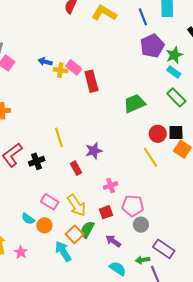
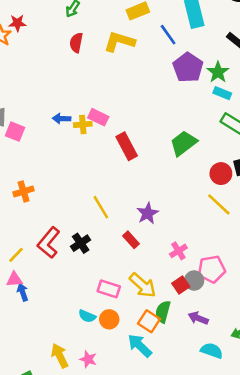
red rectangle: (91, 81) -> (127, 146), moved
gray circle: (141, 225) -> (194, 281), moved

